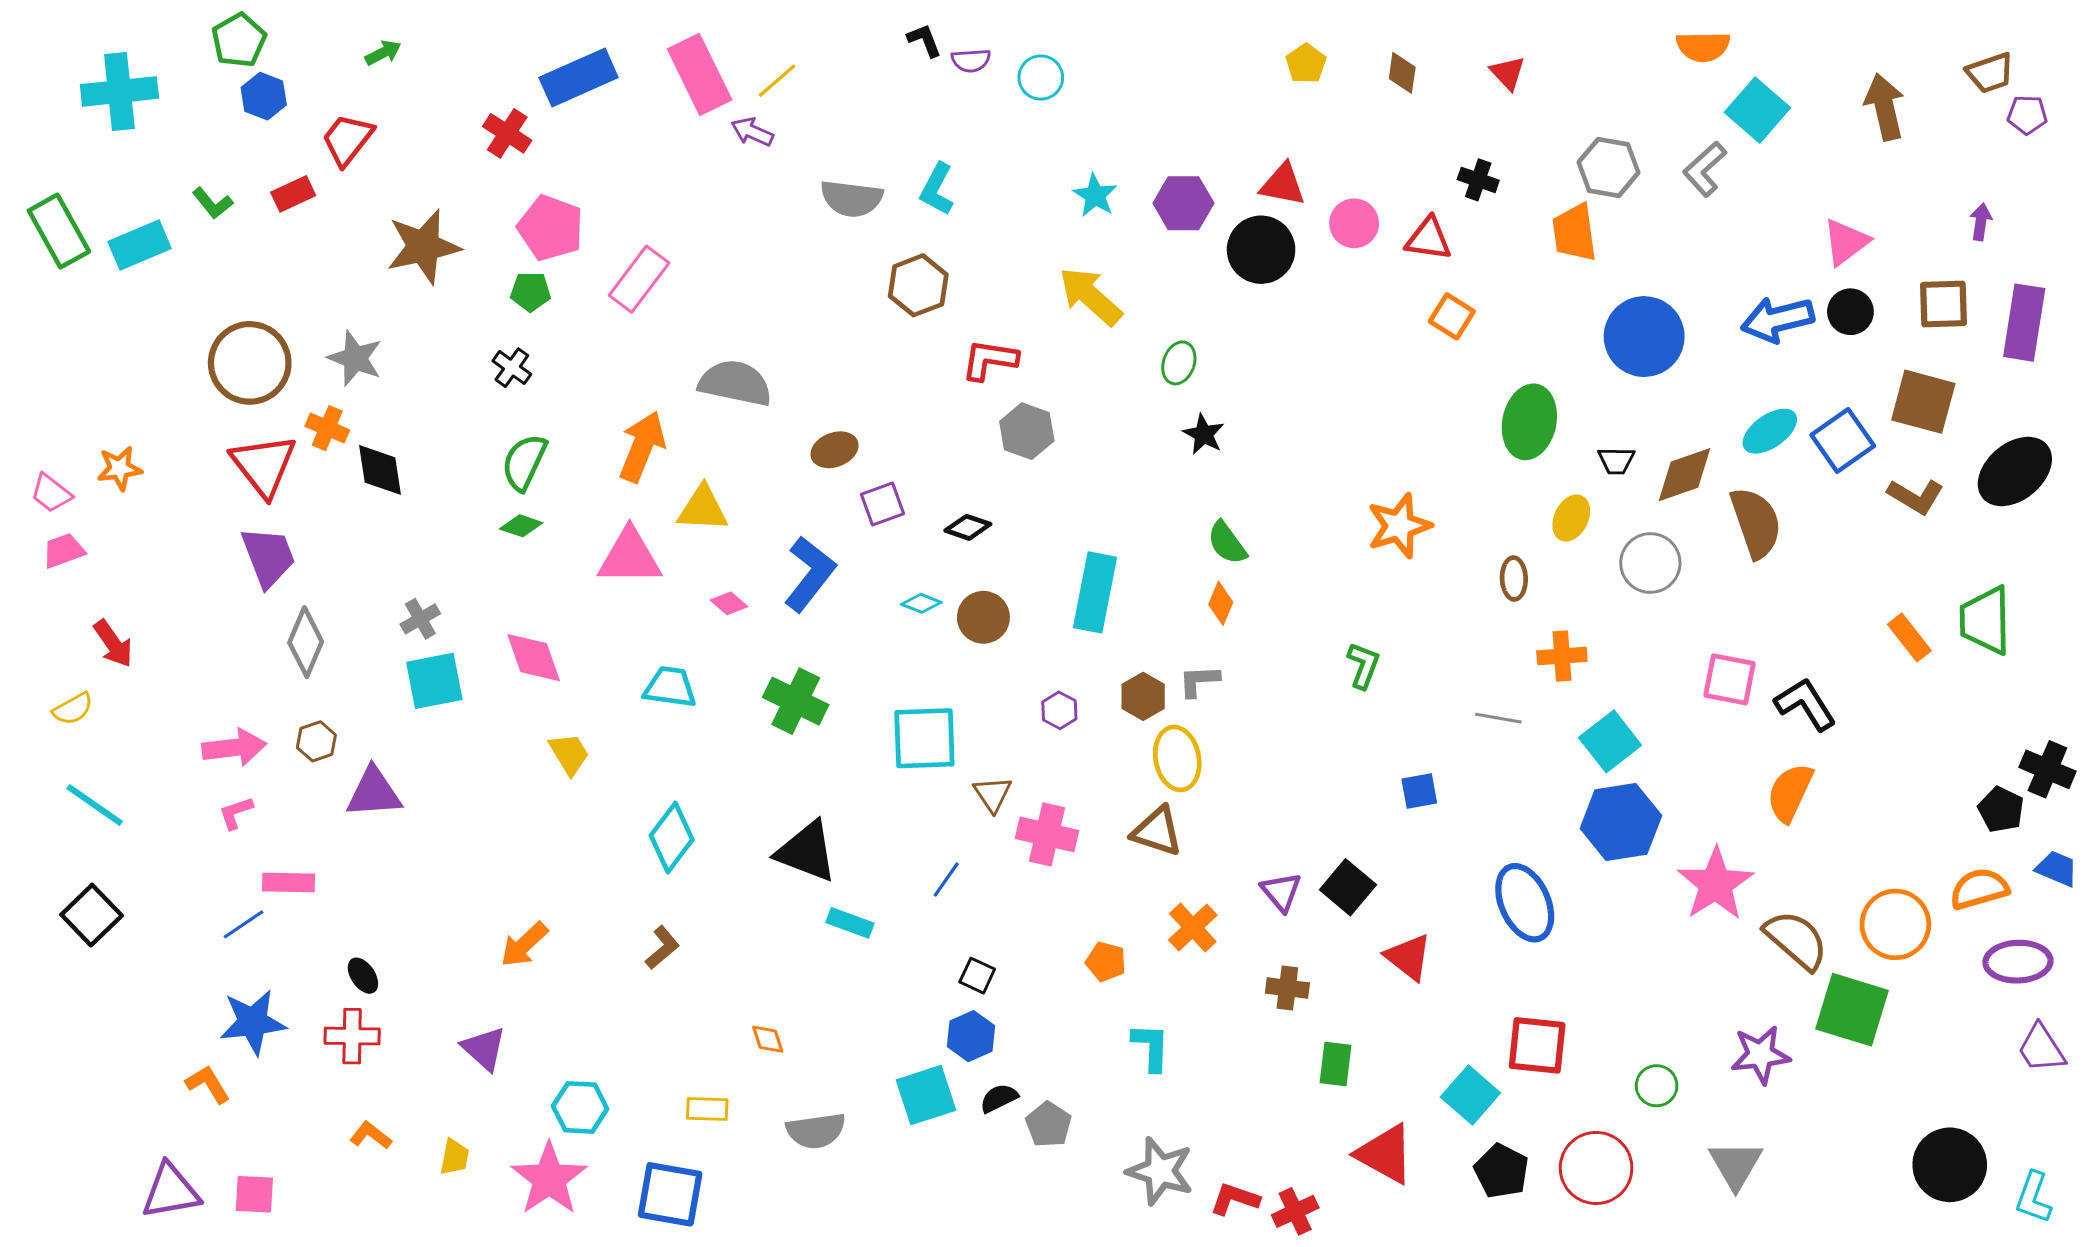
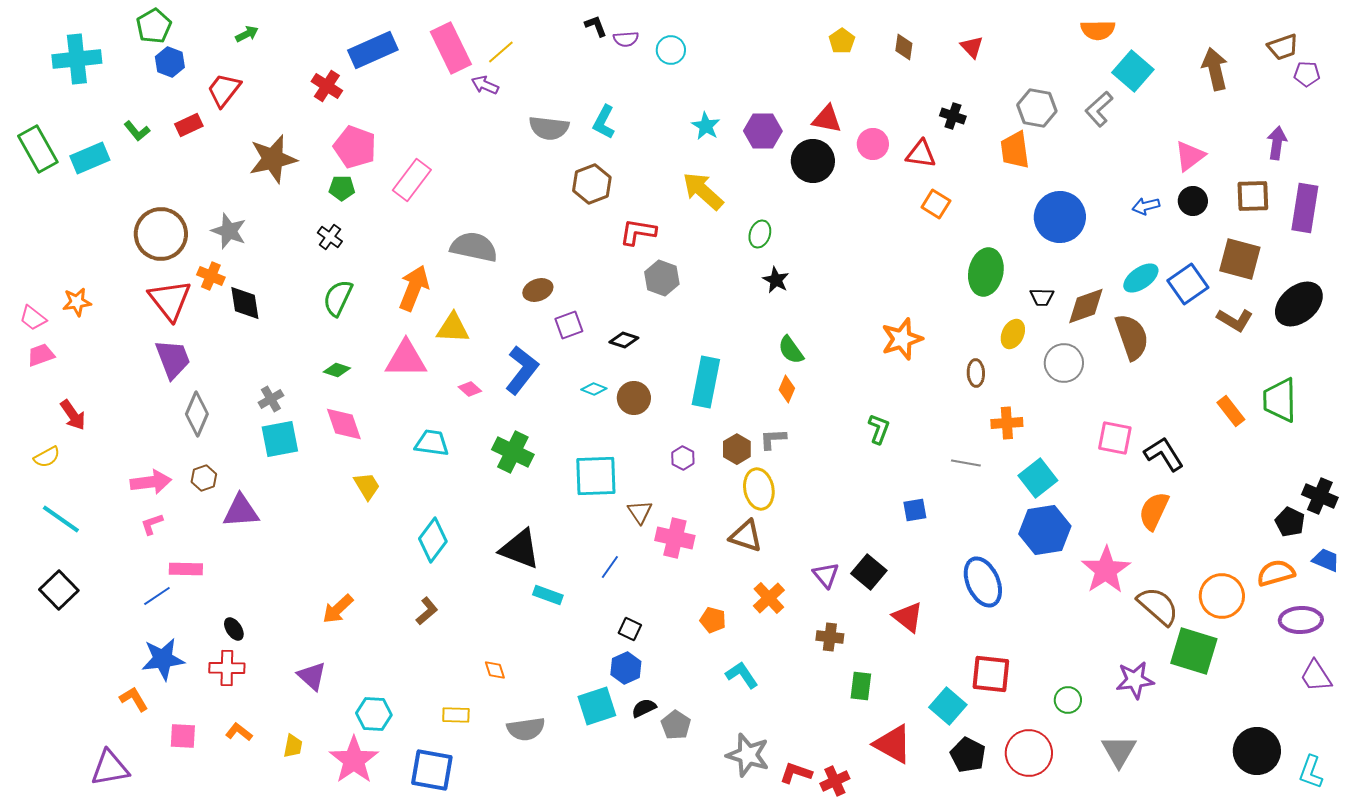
purple arrow: (1981, 222) -> (1277, 143), size x1.4
blue arrow: (1778, 319) -> (1146, 206), size x0.6
green diamond: (521, 526) -> (337, 370), moved
cyan L-shape: (1151, 1047) -> (742, 675), turned -36
pink square: (254, 1194) -> (183, 736), moved

